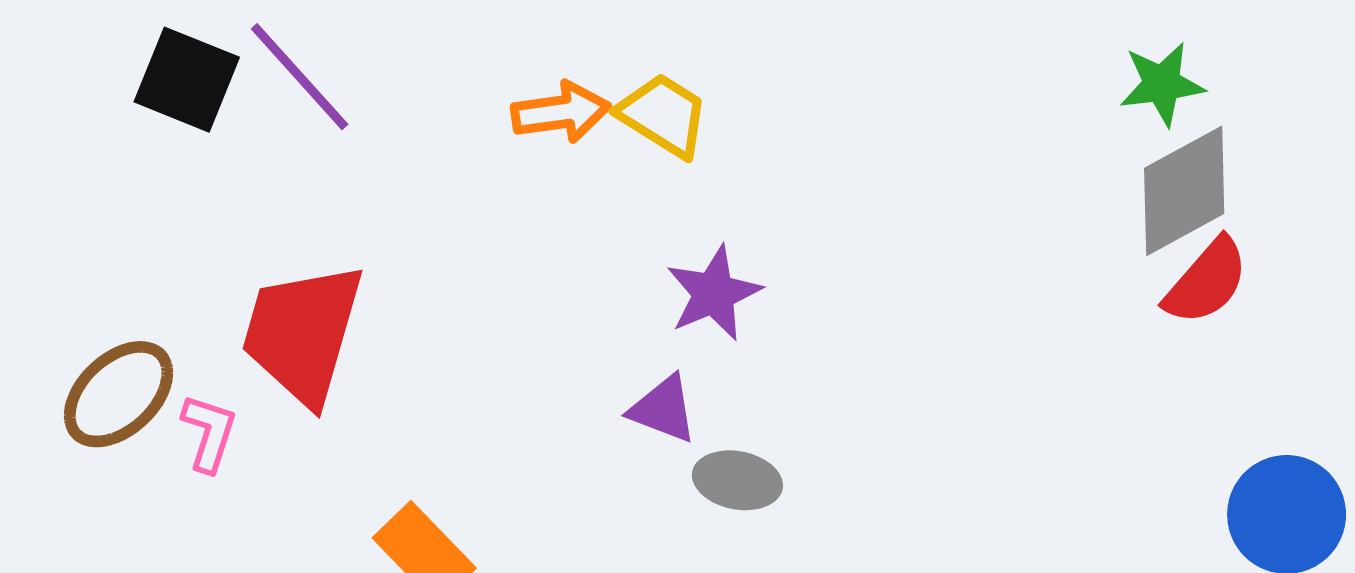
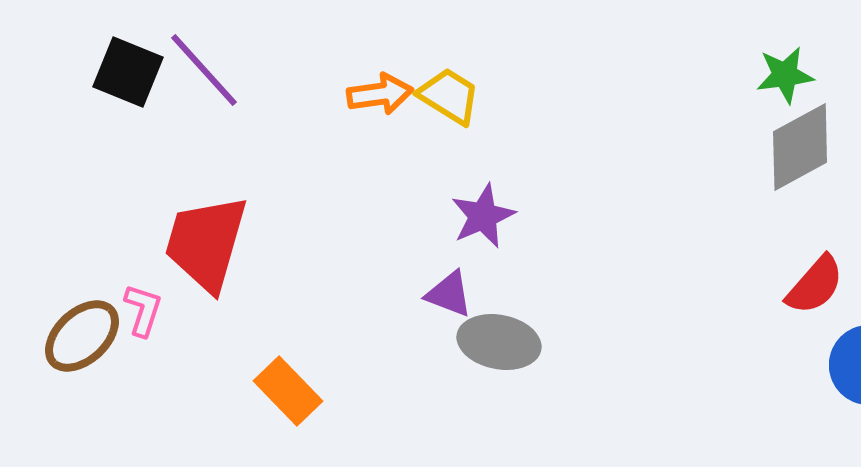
red semicircle: (1206, 281) -> (815, 285), moved
brown ellipse: (119, 394) -> (82, 336), moved
gray ellipse: (737, 480) -> (499, 342), size x1.4

